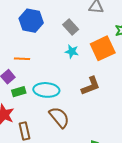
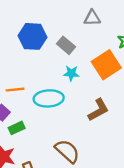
blue hexagon: (31, 21) -> (32, 36), moved
cyan ellipse: (46, 90) -> (49, 98), moved

